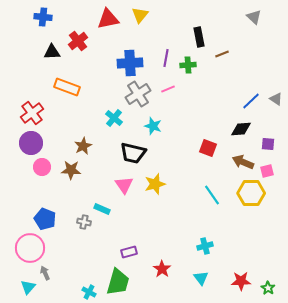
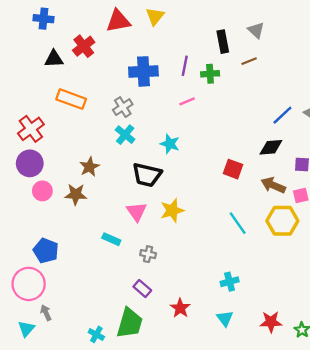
gray triangle: (254, 17) -> (256, 30), moved
gray cross: (138, 94) -> (123, 107), moved, size x0.7
gray cross: (84, 222) -> (148, 254), moved
purple rectangle: (129, 252) -> (142, 289), turned 56

